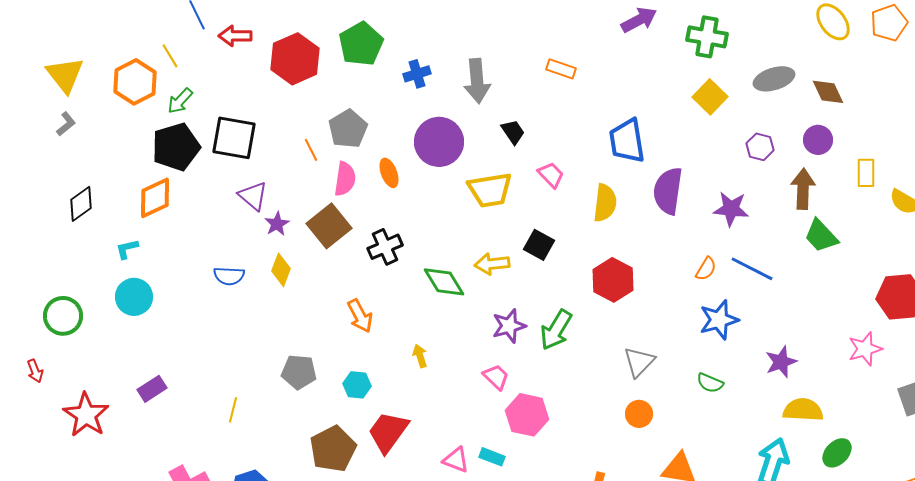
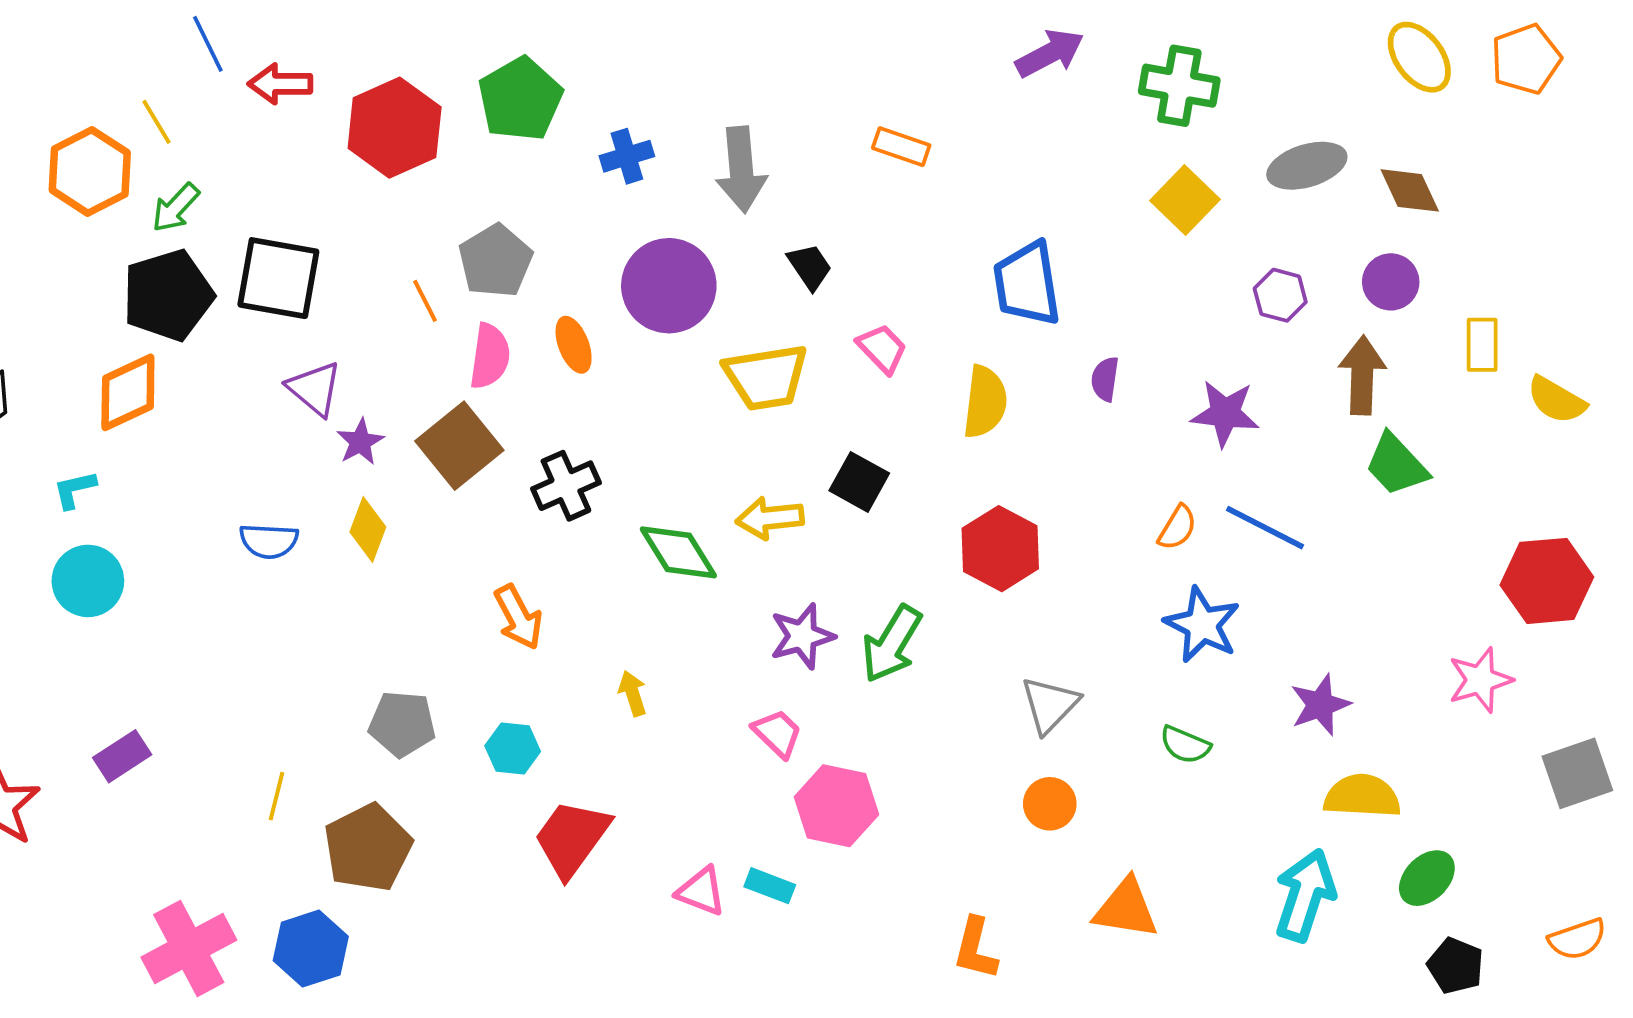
purple semicircle: (668, 191) -> (1105, 379), size x0.5
blue star: (719, 320) -> (1202, 625), turned -30
brown pentagon: (333, 449) -> (368, 848), moved

